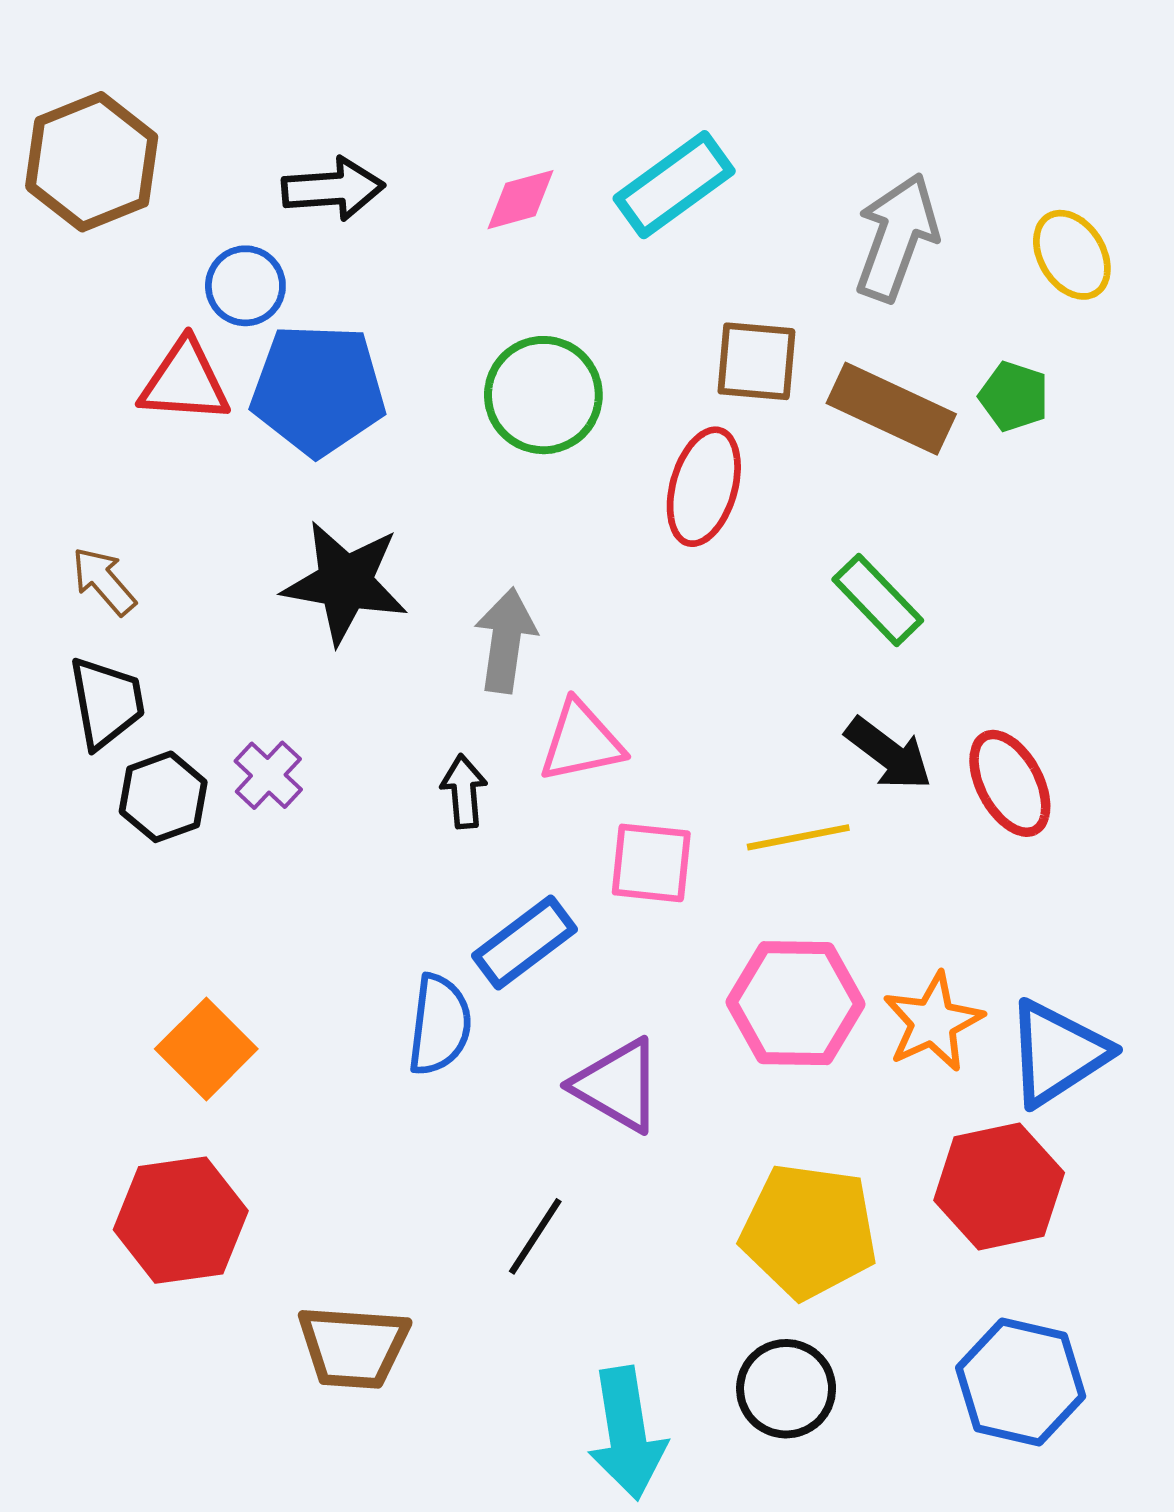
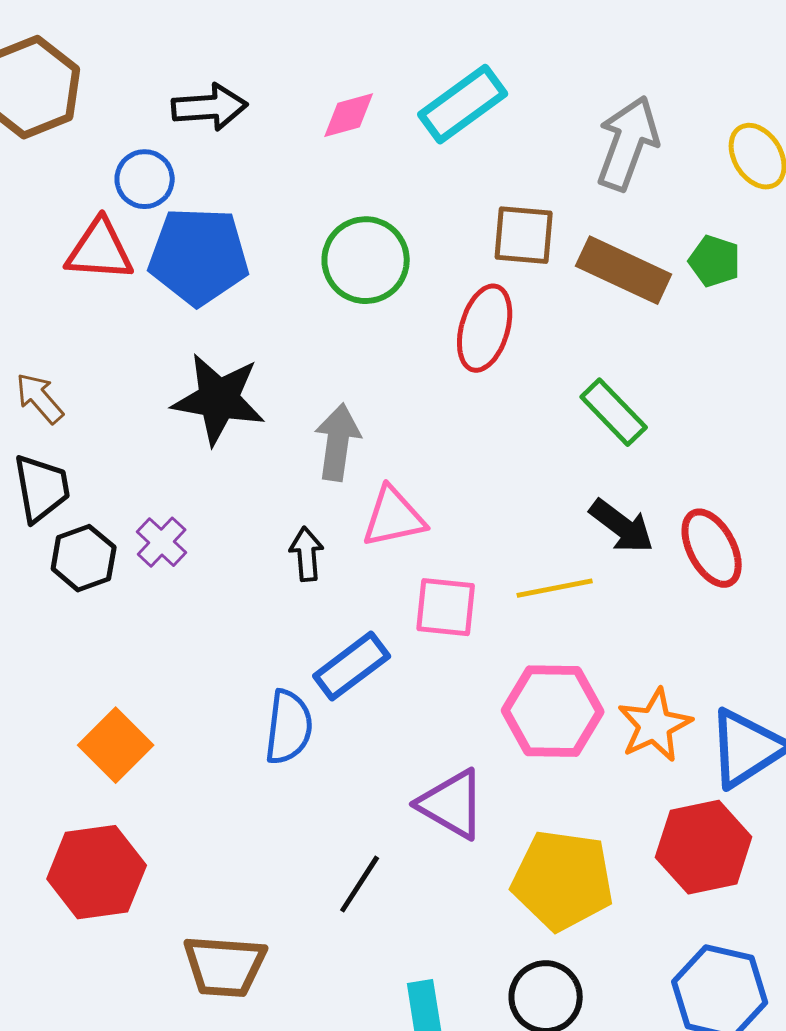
purple triangle: (618, 1085) -> (452, 804), moved

